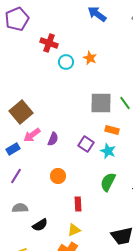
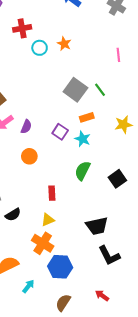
red cross: (49, 43) -> (22, 28), turned -30
gray square: (101, 103) -> (75, 90), turned 35
orange rectangle: (112, 130) -> (87, 117), turned -32
orange circle: (58, 176) -> (29, 156), moved

